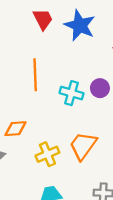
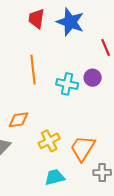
red trapezoid: (43, 19) -> (36, 19), turned -140
orange trapezoid: (83, 146) -> (83, 148), moved

